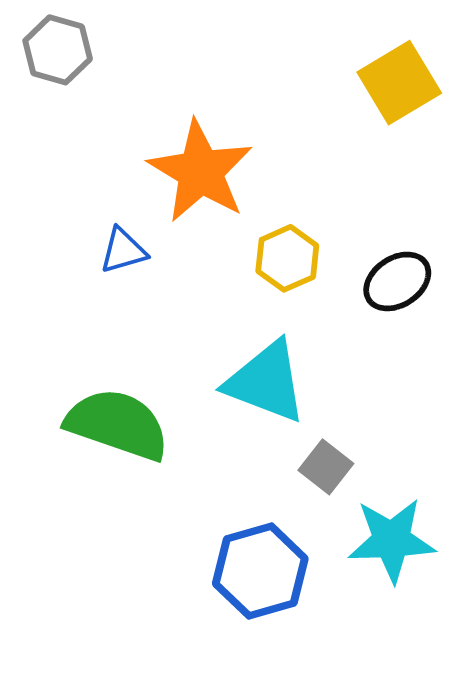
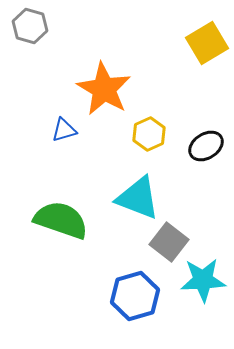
gray square: (326, 467) -> (169, 242), size x1.4

